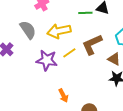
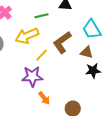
green line: (85, 13) -> (42, 16), moved
purple star: (47, 60) -> (32, 76), moved

